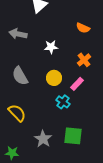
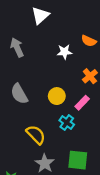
gray arrow: (18, 34) -> (17, 47), turned 54
white star: (51, 47) -> (65, 52), moved
yellow semicircle: (17, 113) -> (36, 135), moved

